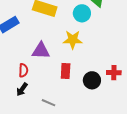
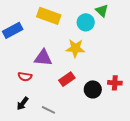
red semicircle: (23, 70) -> (25, 77), turned 96
red rectangle: (66, 71) -> (67, 79), turned 49
black arrow: (22, 89) -> (23, 104), moved

